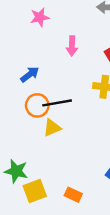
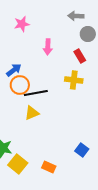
orange circle: (37, 105) -> (20, 85), moved
yellow square: (35, 191) -> (18, 164), turned -30

